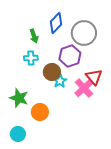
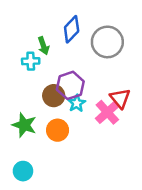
purple hexagon: (70, 56) -> (70, 85), moved
cyan cross: (31, 58) -> (31, 61), moved
brown circle: (52, 72) -> (54, 96), moved
orange circle: (40, 112) -> (58, 130), moved

